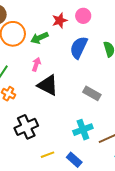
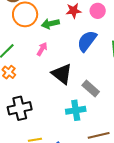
black triangle: (48, 85) -> (62, 74), moved
cyan cross: (83, 130) -> (76, 110), moved

